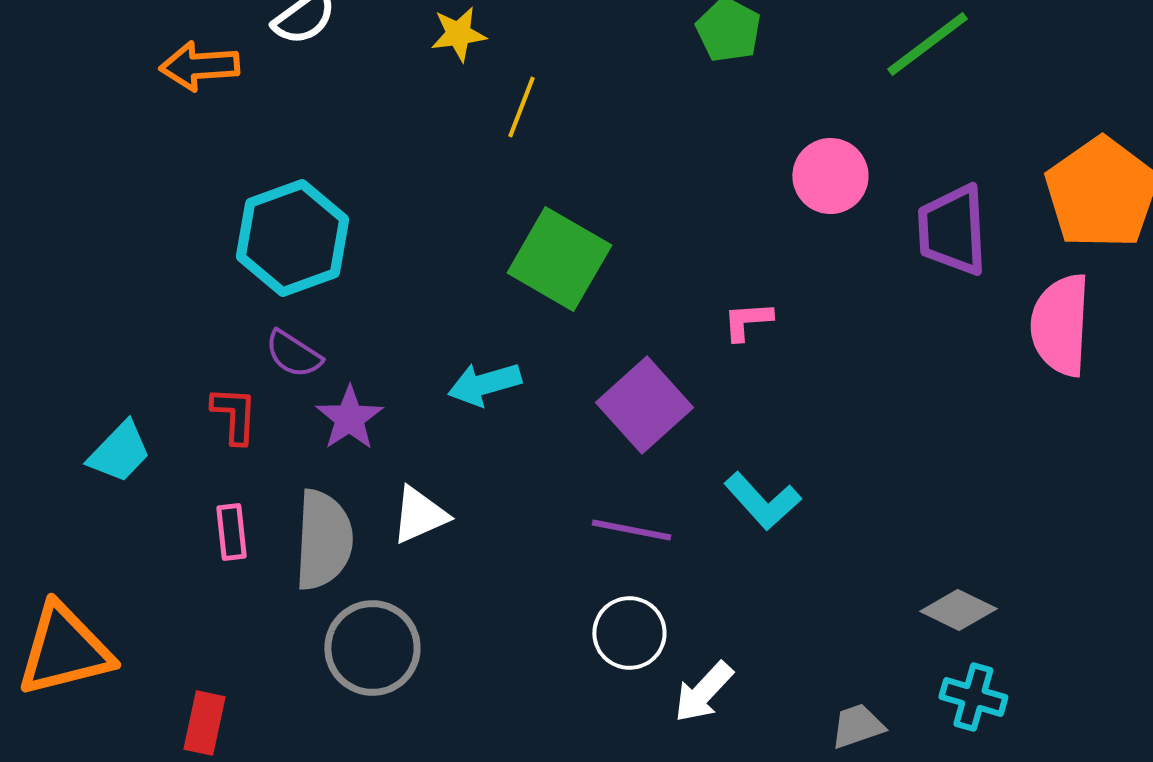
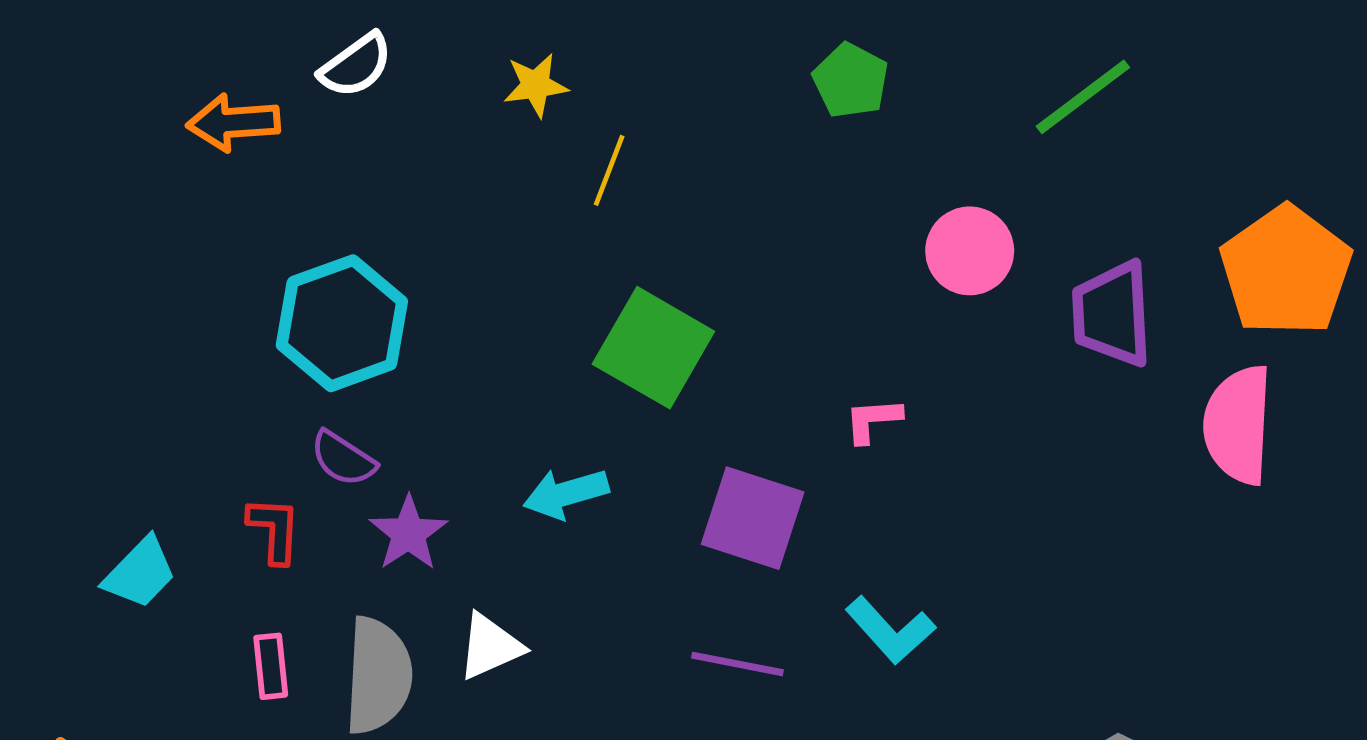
purple square: (644, 405) -> (753, 518), turned -30

